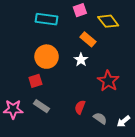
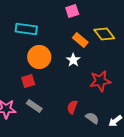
cyan rectangle: (47, 19) -> (26, 29), moved
yellow diamond: (108, 21) -> (104, 34), moved
red star: (108, 81) -> (100, 81), turned 30

